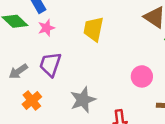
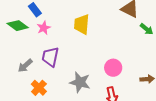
pink circle: (142, 76) -> (113, 68), moved
gray star: (83, 100) -> (80, 82), turned -30

